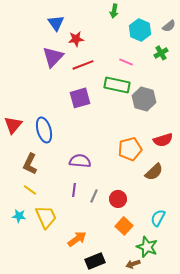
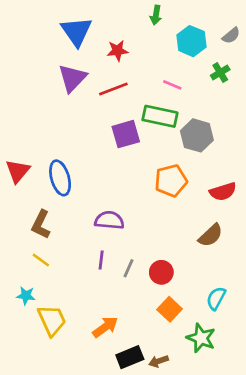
blue triangle: (56, 23) -> (76, 31), size x1.4
red star: (76, 39) -> (118, 51), moved
purple square: (80, 98) -> (126, 134), moved
orange pentagon: (130, 149) -> (171, 181), moved
yellow trapezoid: (46, 217) -> (52, 320), moved
brown arrow: (133, 264) -> (159, 361), moved

